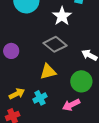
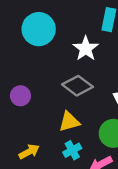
cyan cross: (40, 98) -> (72, 150), moved

